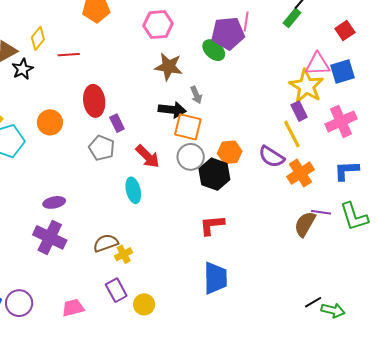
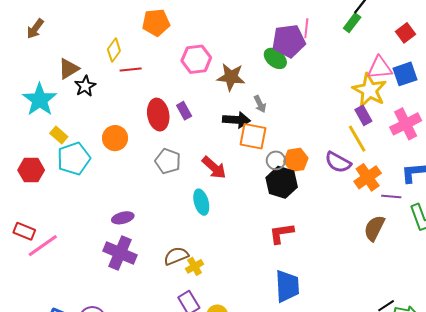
pink hexagon: (158, 25) -> (196, 59), moved
yellow diamond: (38, 38) -> (114, 50), moved
purple rectangle: (117, 123) -> (184, 111), moved
gray circle: (191, 157) -> (276, 160), moved, size x0.7
purple line: (321, 212) -> (391, 196), moved

